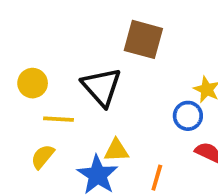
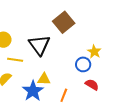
brown square: (143, 39) -> (64, 22), turned 30

